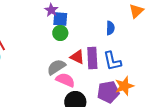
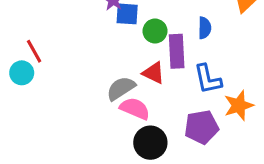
green circle: (60, 33) -> (155, 31), moved
purple rectangle: (92, 58) -> (177, 51), moved
orange star: (124, 86) -> (239, 105), moved

